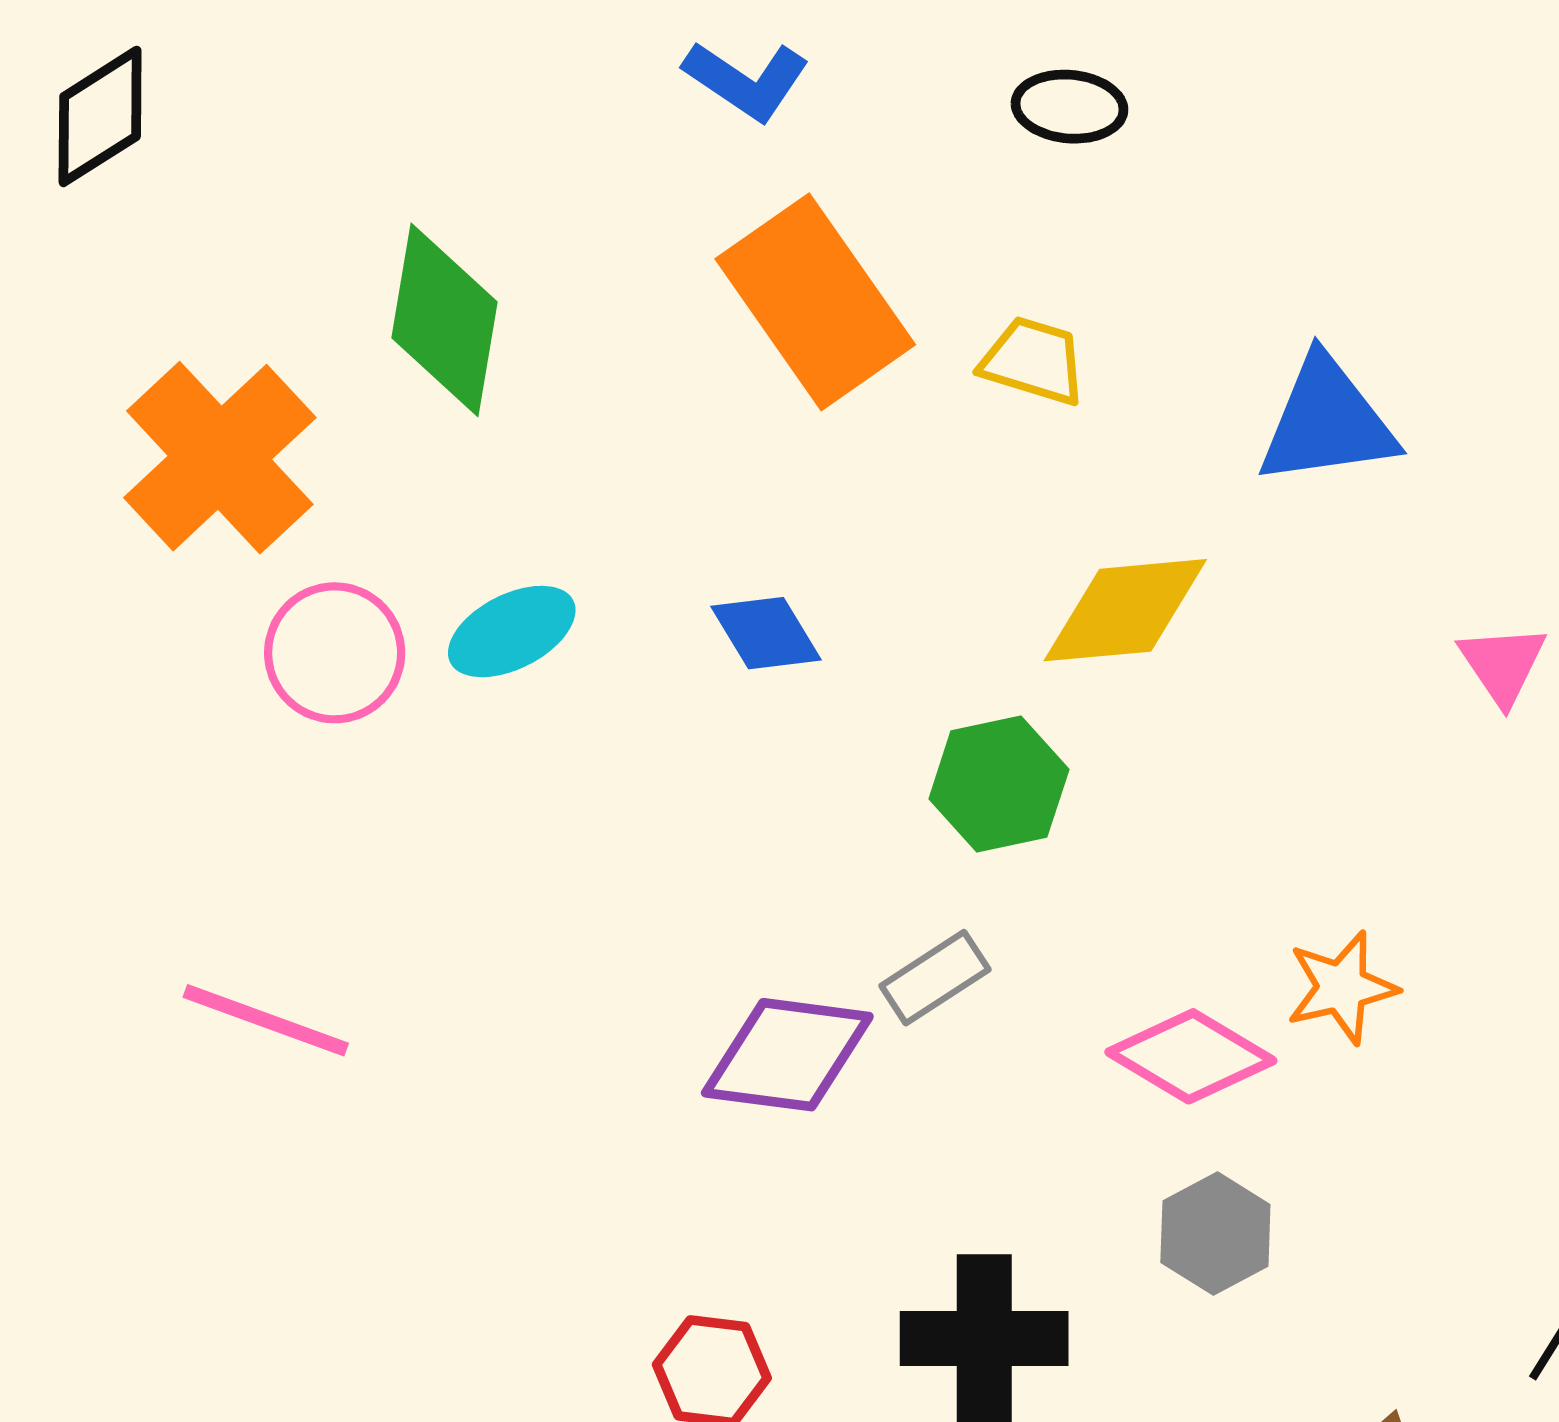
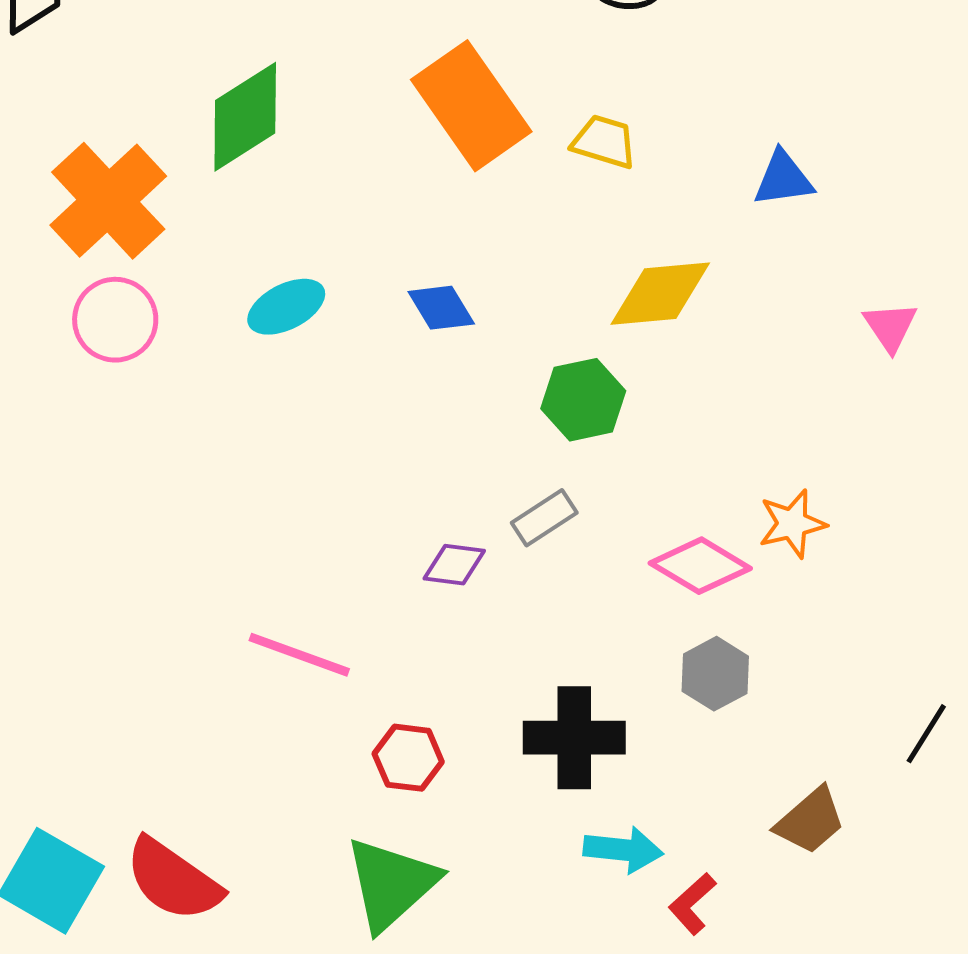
green diamond: (445, 320) -> (245, 117), turned 48
blue triangle: (1327, 422) -> (783, 179), size x0.7
pink circle: (335, 653) -> (115, 320), moved
pink line: (266, 1020) -> (299, 655), moved
purple diamond: (787, 1055) -> (454, 565), size x0.6

